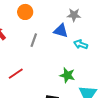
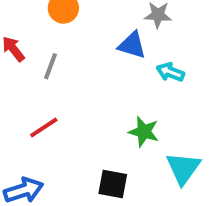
gray line: (34, 40) -> (50, 66), moved

